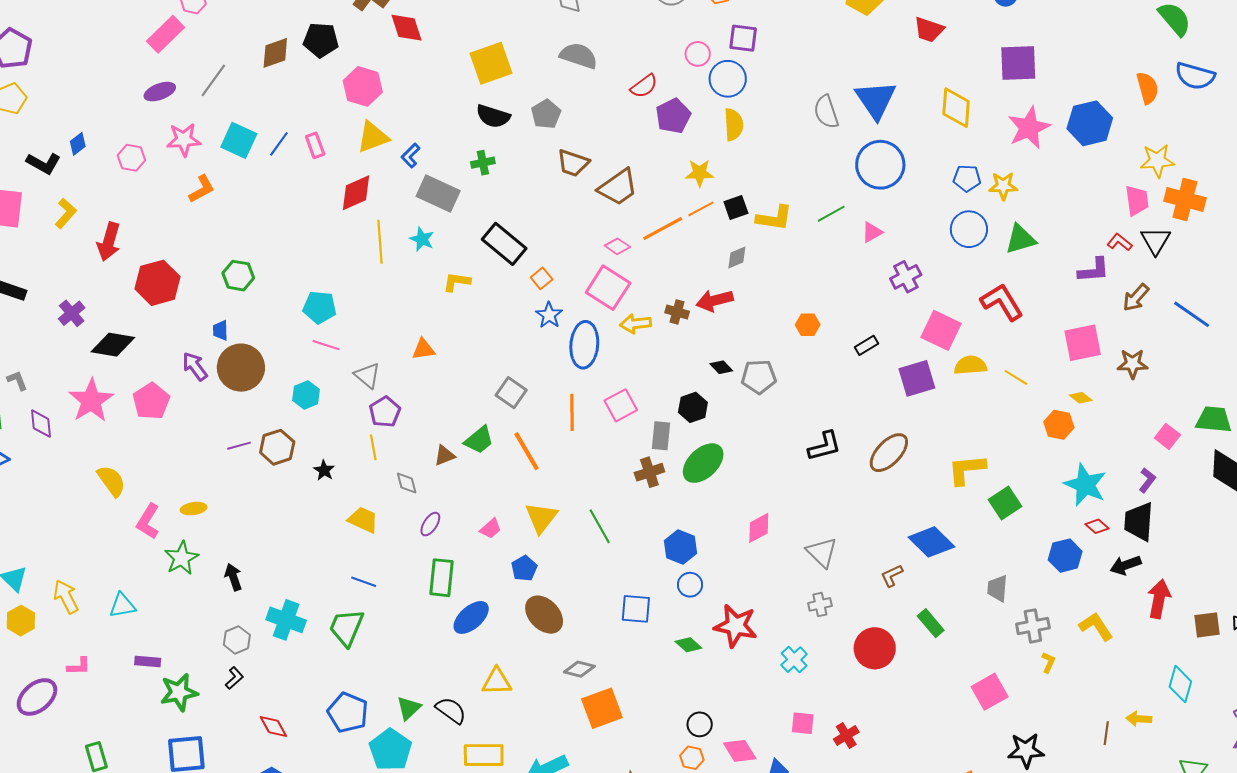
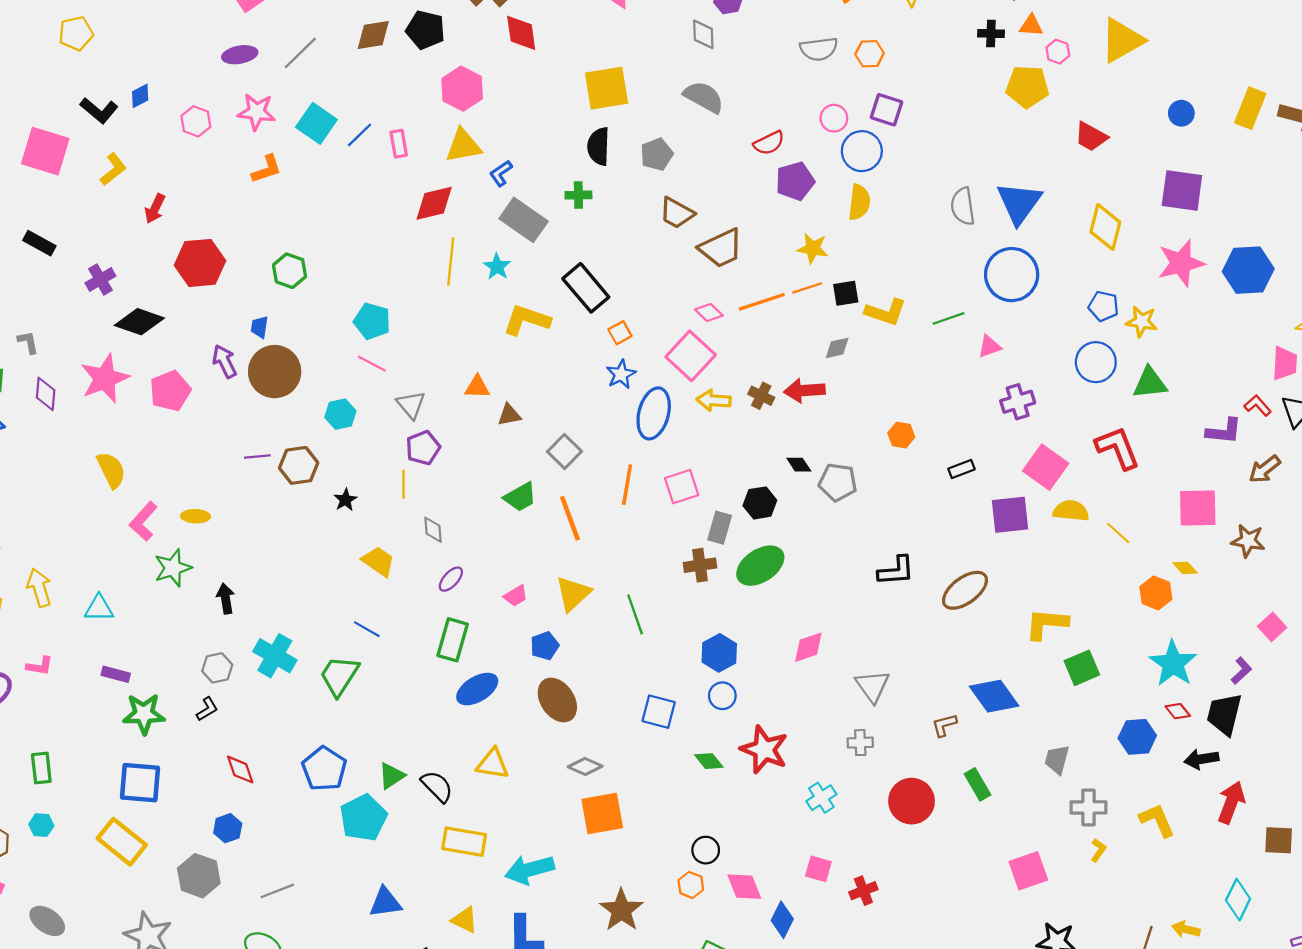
black semicircle: (493, 116) -> (599, 146), turned 64
red arrow: (109, 242) -> (155, 209), size x0.7
yellow L-shape: (457, 282) -> (527, 320), size x1.5
brown triangle: (445, 455) -> (509, 415), moved

